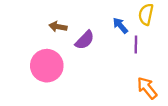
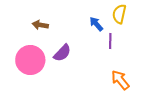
purple semicircle: (85, 40) -> (62, 53), moved

